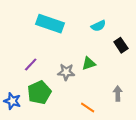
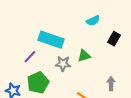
cyan rectangle: (50, 24) -> (51, 40), moved
black rectangle: (121, 45) -> (114, 39), turned 64

